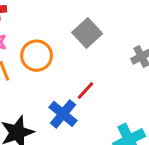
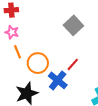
orange circle: (37, 56) -> (38, 63), moved

